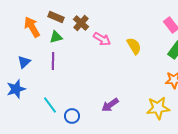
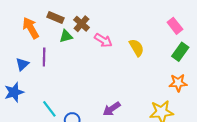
green triangle: (56, 37) -> (66, 36), moved
purple line: (53, 61) -> (44, 57), moved

